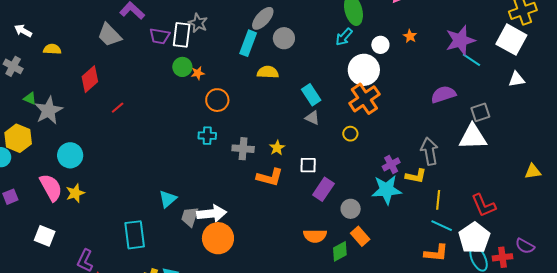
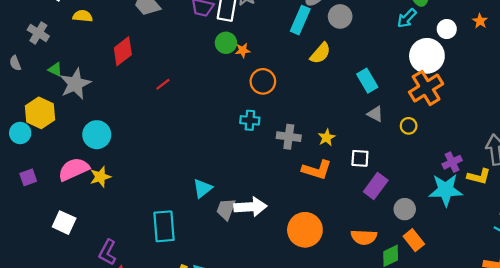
yellow semicircle: (268, 72) -> (320, 53), turned 125
red line: (118, 108) -> (163, 84), moved
gray triangle: (312, 118) -> (375, 114), moved
pink semicircle: (51, 187) -> (74, 169), turned -88
orange circle: (218, 238) -> (305, 230), moved

